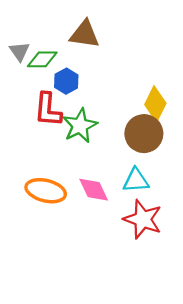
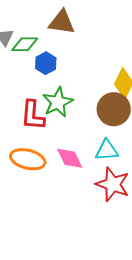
red L-shape: (48, 110) -> (33, 115), moved

